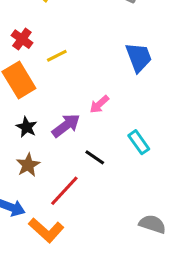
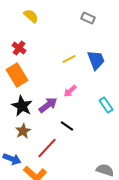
yellow line: (57, 56) -> (69, 59), moved
black star: (27, 127) -> (22, 106), size x1.5
cyan rectangle: (139, 142) -> (106, 105), moved

